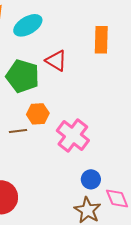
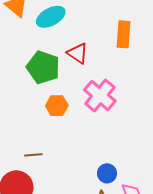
brown line: (18, 131) -> (33, 155), moved
pink cross: (73, 135) -> (100, 95), moved

